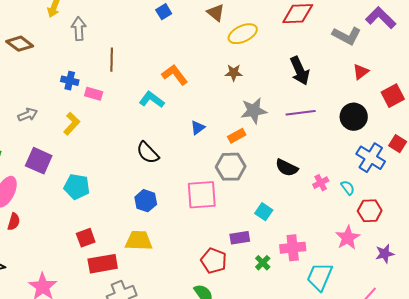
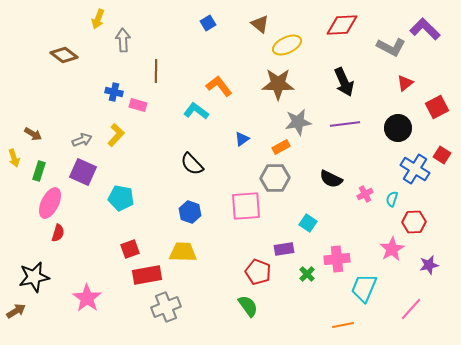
brown star: (234, 73) -> (278, 84), size x1.8
gray arrow: (28, 115) -> (82, 140), moved
cyan semicircle: (348, 188) -> (392, 199), turned -126

